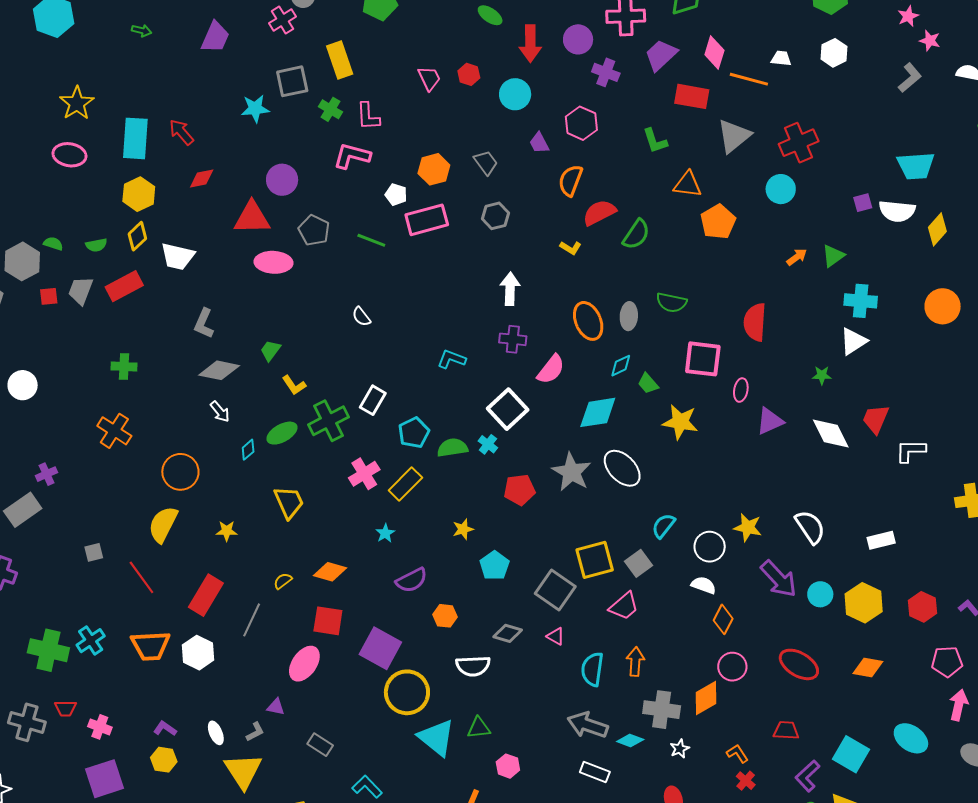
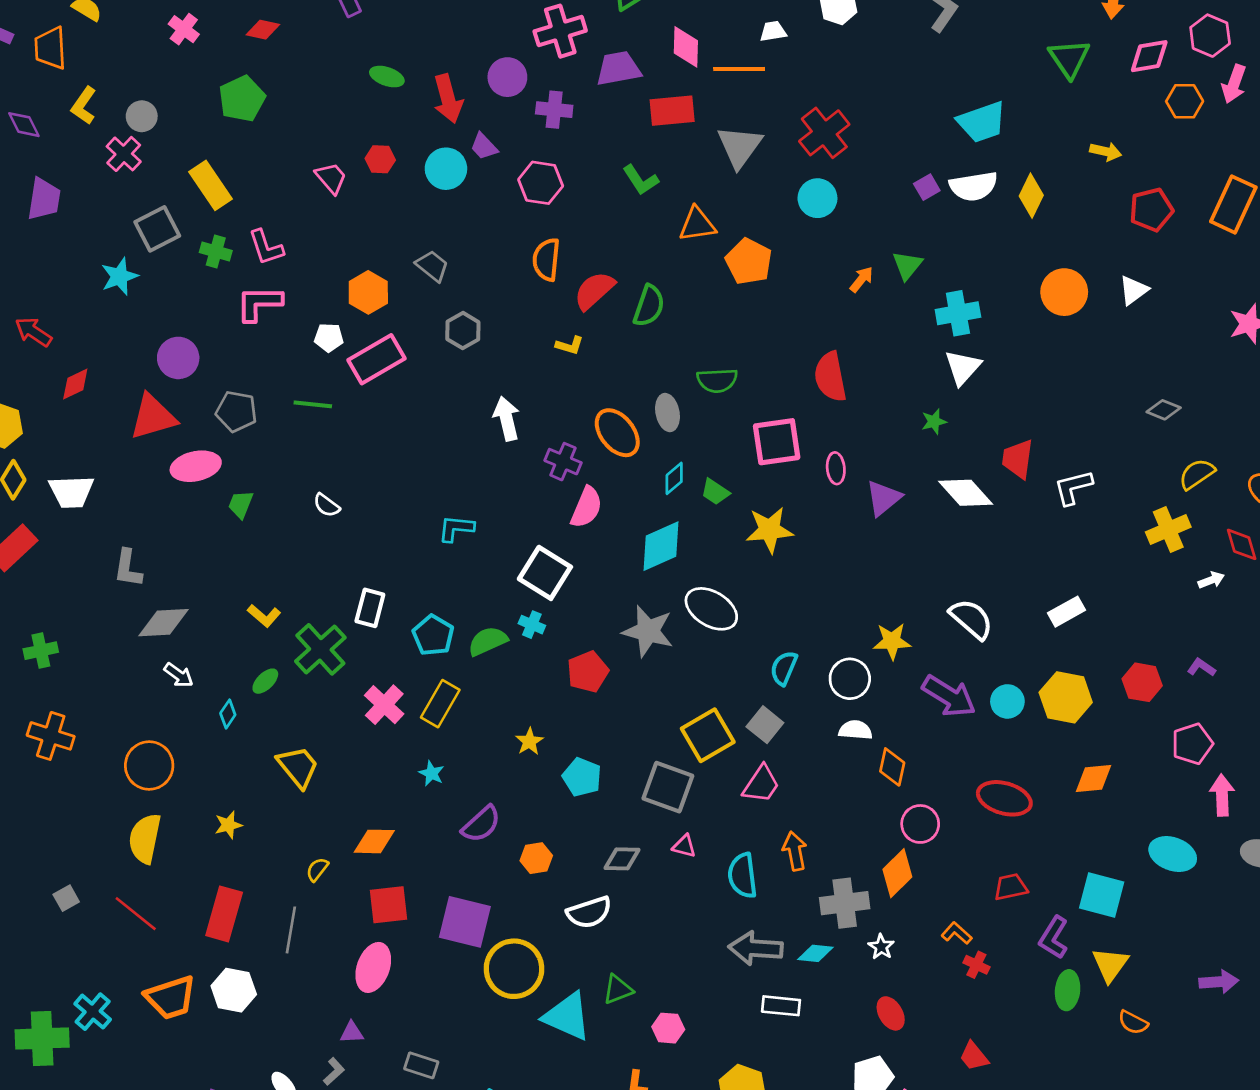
purple trapezoid: (661, 55) -> (618, 68), turned 48
purple trapezoid: (539, 143) -> (484, 146), moved
purple cross: (513, 339) -> (563, 462), moved, turned 32
green trapezoid: (270, 350) -> (241, 504), moved
green ellipse: (282, 433) -> (265, 681), size x0.7

